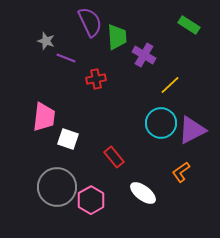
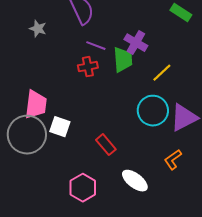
green trapezoid: (117, 37) -> (123, 60), moved
purple line: (66, 58) -> (96, 46), moved
gray circle: (57, 187) -> (27, 135), moved

